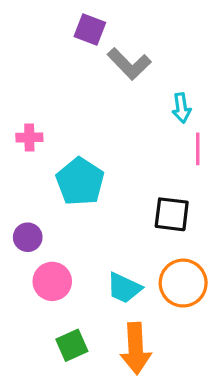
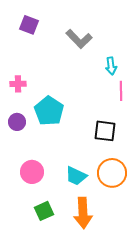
purple square: (90, 29) -> (29, 25), moved
purple circle: (28, 237) -> (17, 122), moved

